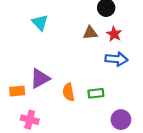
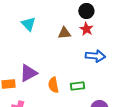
brown triangle: (90, 33) -> (64, 33), moved
red star: (114, 34) -> (86, 29), moved

